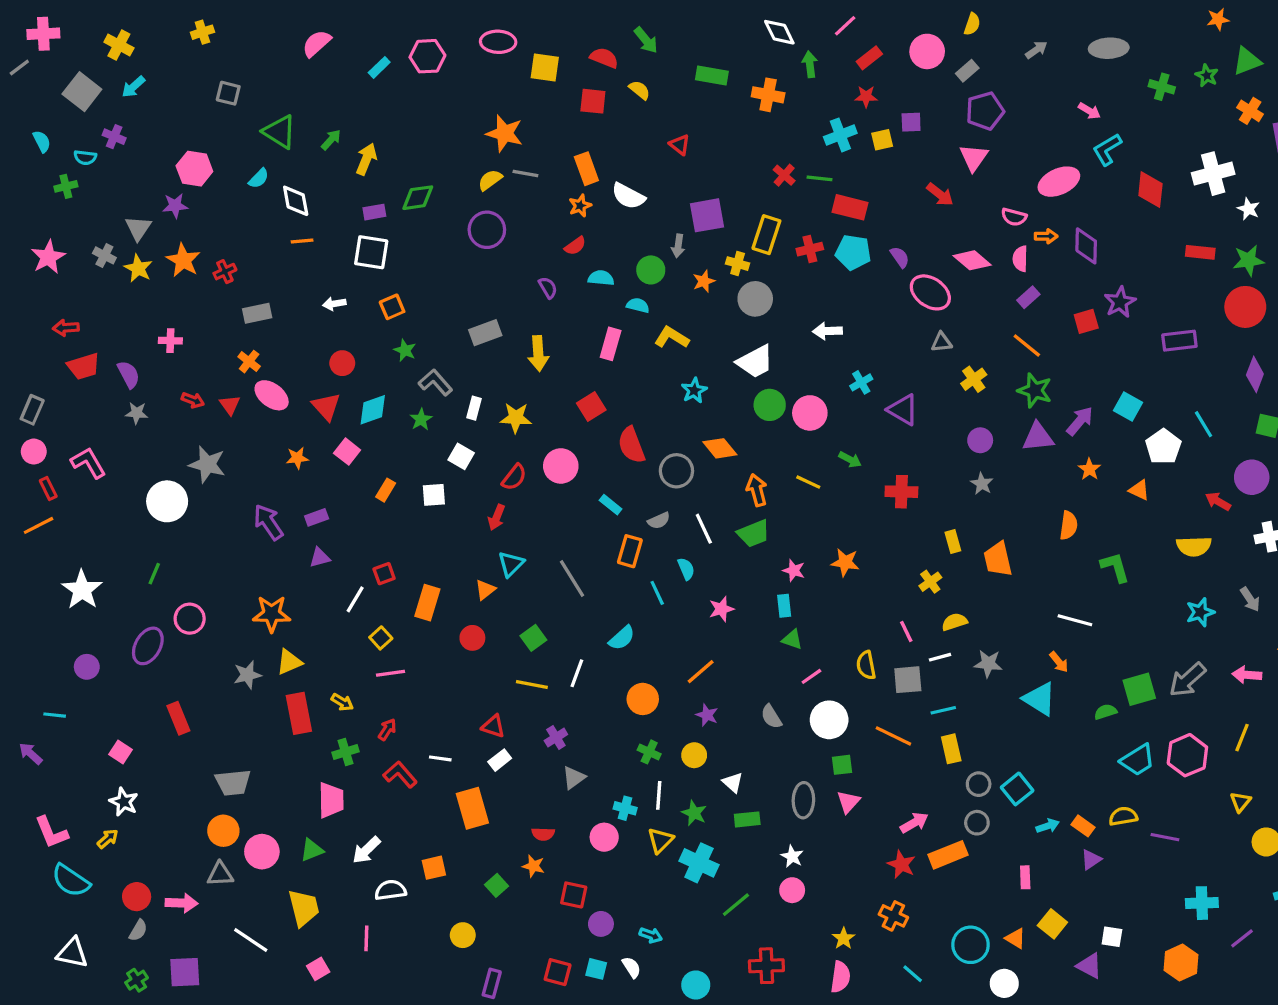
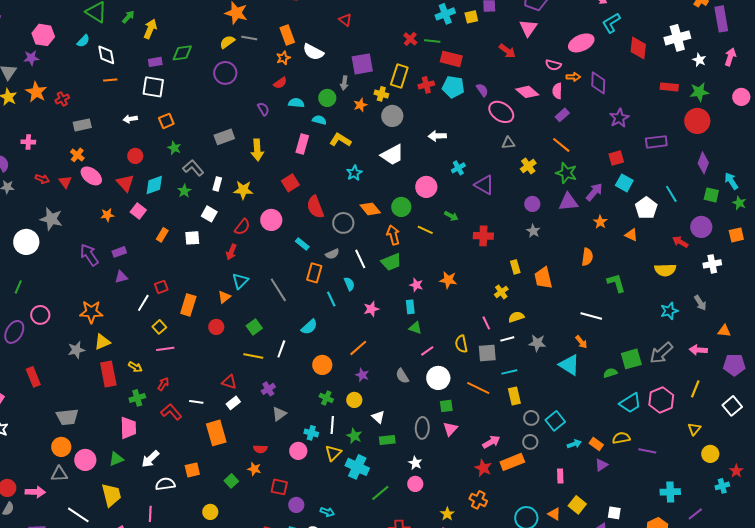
red square: (1086, 321) -> (616, 158), moved
green circle: (770, 405) -> (401, 207), moved

